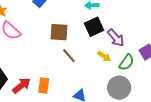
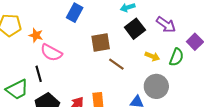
purple arrow: (116, 38) -> (166, 25), moved
gray circle: (119, 88) -> (156, 86), moved

